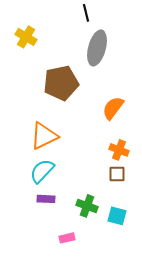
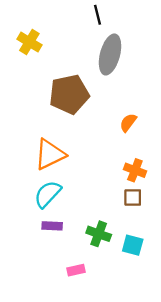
orange semicircle: (113, 108) -> (128, 123), size x0.7

